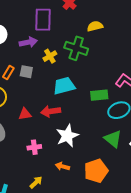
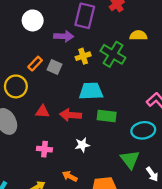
green rectangle: (99, 95) -> (107, 116), moved
white star: (67, 136) -> (82, 145), size x0.6

